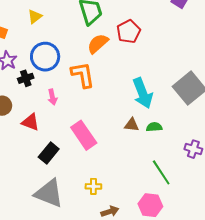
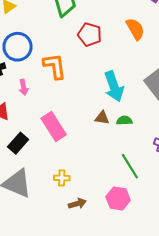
red pentagon: (128, 31) -> (90, 34), moved, turned -30
orange semicircle: (98, 44) -> (135, 29), moved, turned 100

